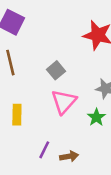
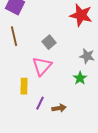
pink triangle: (64, 102) -> (42, 66), moved
yellow rectangle: (17, 115) -> (24, 86), moved

